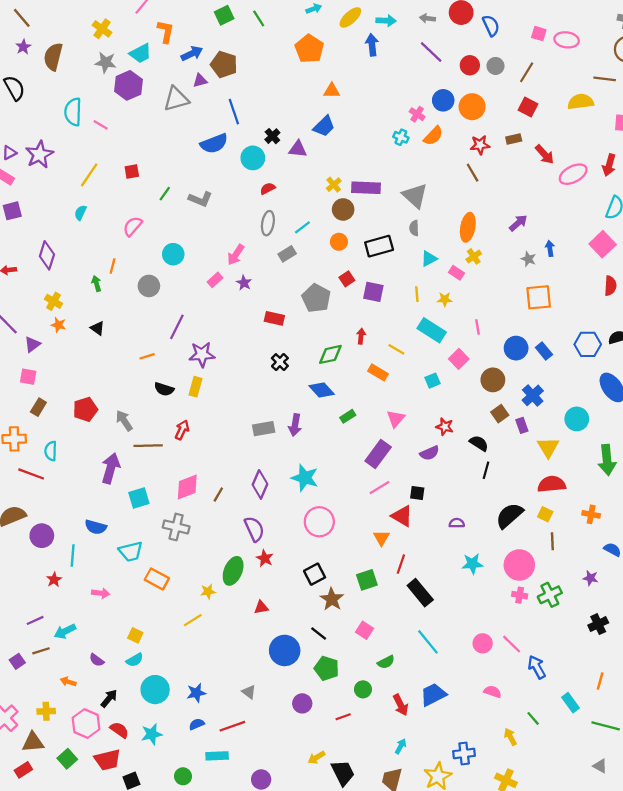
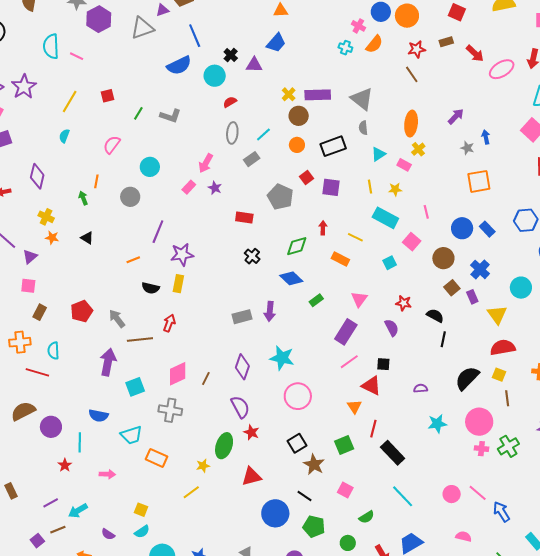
purple semicircle: (429, 453) -> (392, 328), turned -90
red triangle: (261, 607) -> (252, 476), size x1.5

